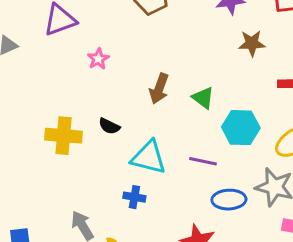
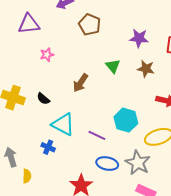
green triangle: (203, 98) -> (113, 66), moved

